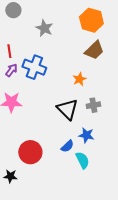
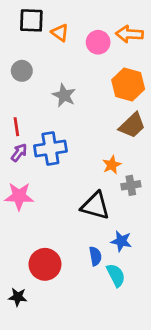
blue cross: (34, 67) -> (50, 149), turned -30
gray cross: (93, 105) -> (131, 185), moved
black triangle: (67, 109) -> (95, 206), turned -30
blue semicircle: (67, 146) -> (95, 256), turned -56

